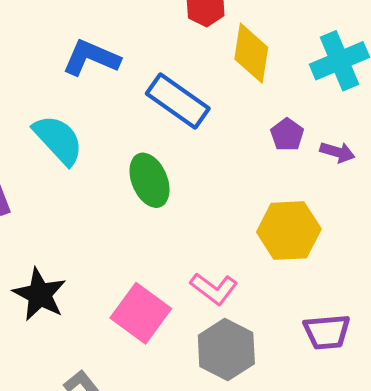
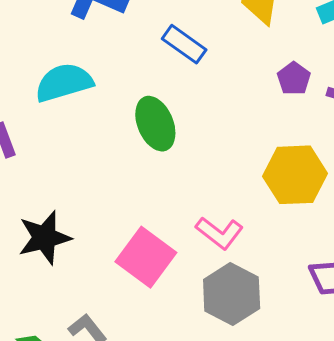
blue rectangle: (178, 101) -> (184, 44), size x0.7
cyan semicircle: (58, 140) -> (64, 82), turned -64
black star: (40, 294) -> (44, 238), turned 30

